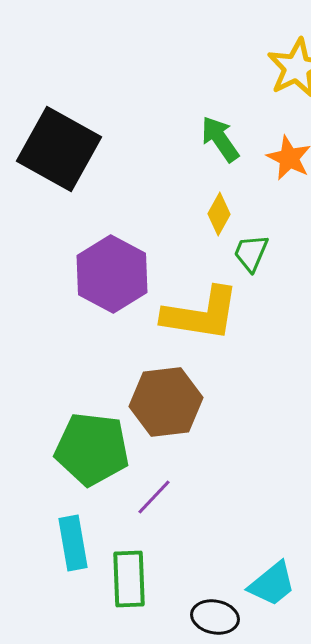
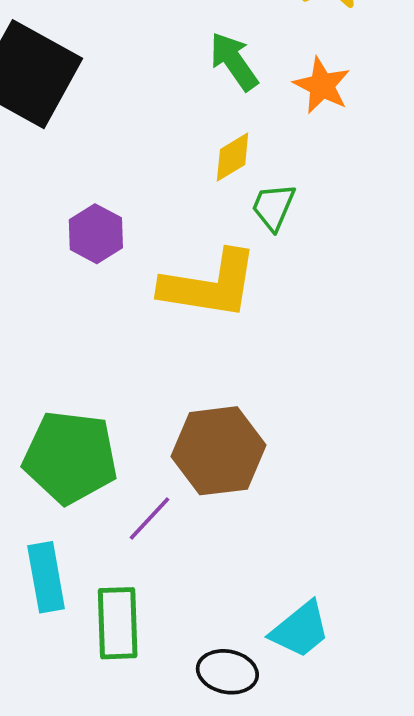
yellow diamond: (219, 214) -> (233, 157), turned 30
purple hexagon: (112, 274) -> (96, 234), size x0.6
brown hexagon: (166, 402) -> (218, 451), moved

